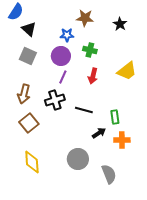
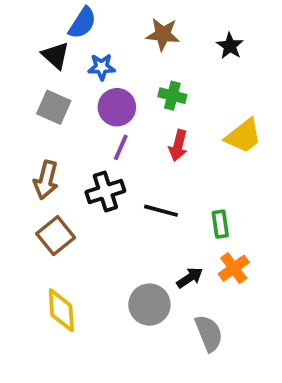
blue semicircle: (16, 12) -> (82, 23), moved
blue star: (67, 35) -> (102, 67), moved
black arrow: (99, 133) -> (190, 278), moved
orange cross: (122, 140) -> (234, 268), turned -35

